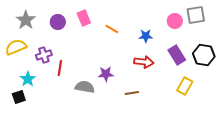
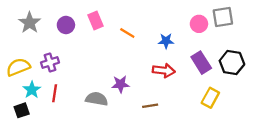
yellow semicircle: (16, 47) -> (18, 67), moved
red line: (60, 68) -> (55, 93), moved

